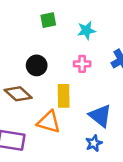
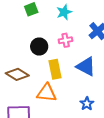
black circle: (37, 65) -> (39, 46), moved
blue triangle: (100, 116) -> (86, 66), moved

